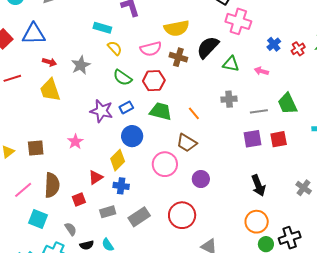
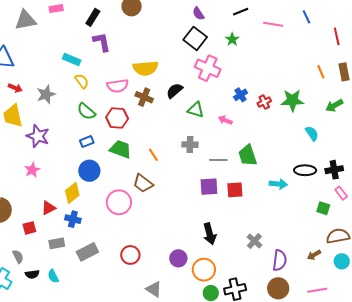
black semicircle: (208, 47) -> (175, 91), size x0.7
purple star: (102, 111) -> (38, 136), moved
purple circle: (201, 179) -> (178, 258), moved
red circle: (182, 215) -> (130, 255), size x0.7

